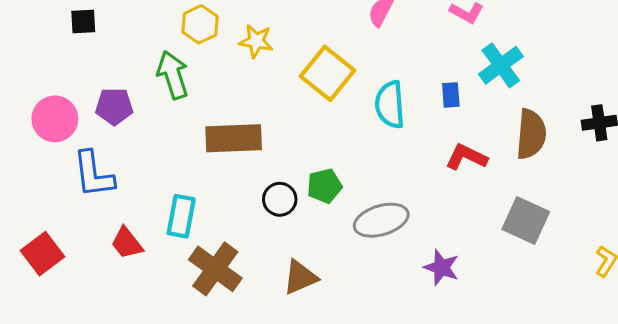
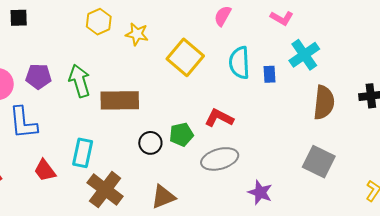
green arrow: (173, 75) -> (80, 81), moved
cyan semicircle: (390, 105) -> (239, 63), moved
red L-shape: (466, 157) -> (219, 118), moved

